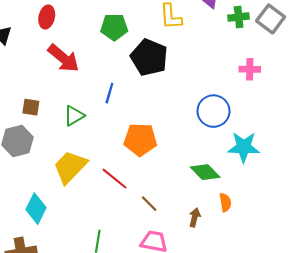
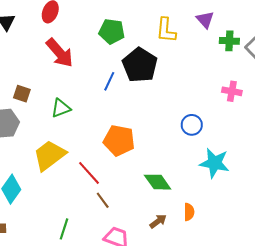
blue line: (109, 93) -> (109, 81), moved
blue circle: (214, 111) -> (192, 125), size x0.7
green diamond: (205, 172) -> (158, 182), moved
brown line: (149, 204) -> (103, 200), moved
brown arrow: (195, 217) -> (158, 221), turned 30

